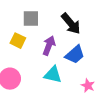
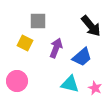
black arrow: (71, 24) -> (91, 26), moved
cyan triangle: (53, 75) -> (70, 84), moved

